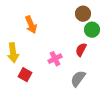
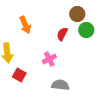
red semicircle: (81, 50) -> (62, 34), moved
gray semicircle: (78, 79) -> (60, 85), moved, turned 60

